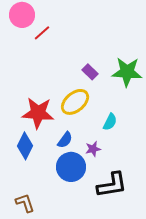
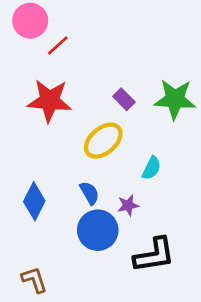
red star: (38, 113) -> (50, 101), moved
blue semicircle: (65, 140) -> (89, 193), turned -66

